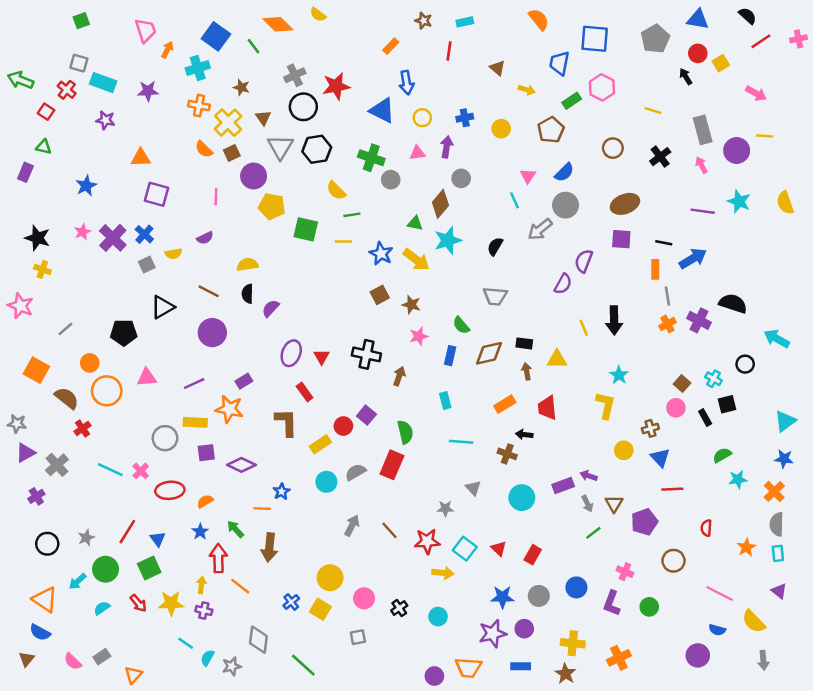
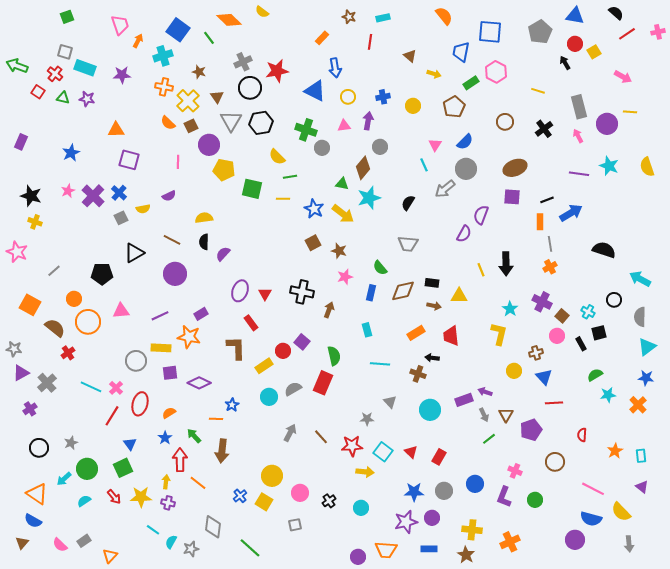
green triangle: (44, 147) -> (63, 98), moved
black line: (664, 243) -> (547, 200), turned -32
purple cross: (699, 320) -> (542, 302), moved
brown arrow: (527, 371) -> (434, 306), turned 112
red ellipse: (170, 490) -> (140, 404), turned -70
gray semicircle: (777, 524) -> (640, 317), moved
red line: (127, 532) -> (112, 416), moved
blue semicircle: (717, 630) -> (591, 519), size x1.5

